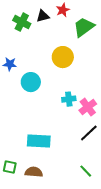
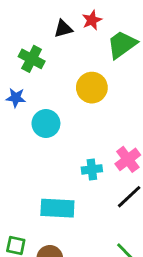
green cross: (22, 22) -> (32, 59), moved
cyan cross: (69, 99) -> (92, 169), moved

